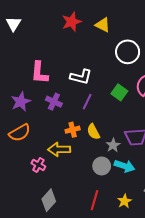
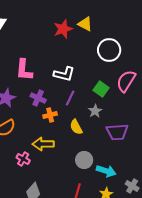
red star: (72, 22) -> (63, 29), moved
orange cross: (73, 130) -> (50, 115), moved
gray star: (113, 145) -> (95, 111), moved
cyan arrow: (124, 166) -> (106, 171), moved

